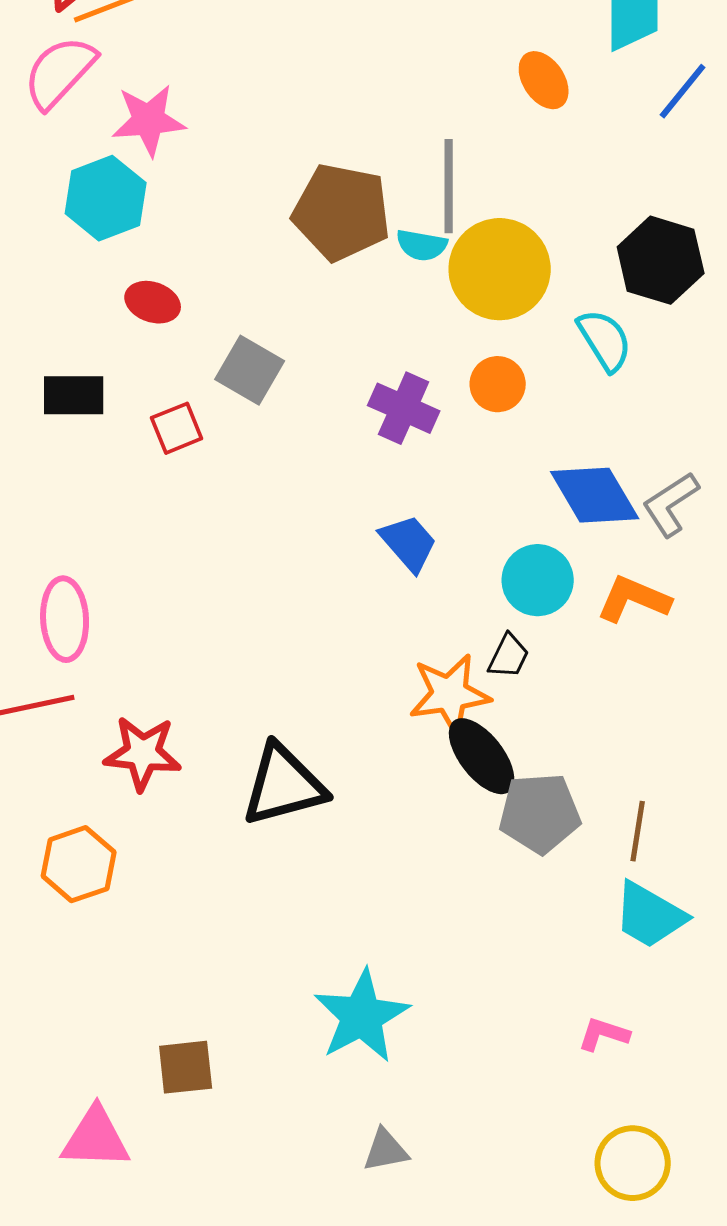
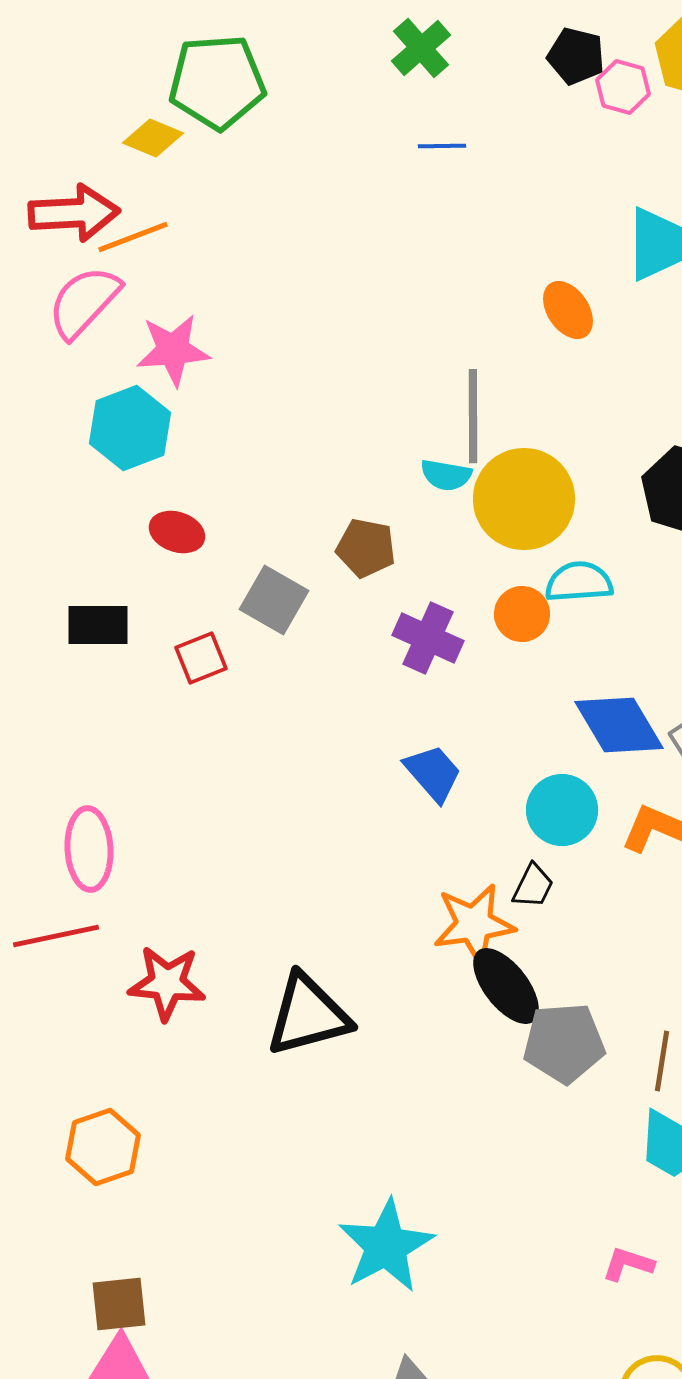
brown pentagon: (342, 212) -> (366, 548), moved, size x0.6
cyan semicircle: (605, 340) -> (579, 582), moved, turned -62
orange hexagon: (79, 864) -> (103, 1147), moved
brown square: (186, 1067) -> (119, 1304), moved

